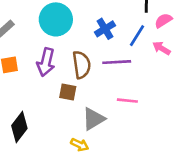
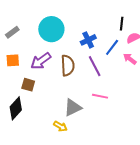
purple arrow: (46, 62) -> (41, 61), turned 35
purple line: (117, 62) -> (95, 66), turned 60
brown square: (68, 92) -> (28, 85), moved

